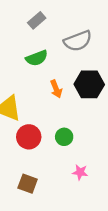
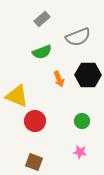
green circle: (64, 137) -> (82, 121), moved

